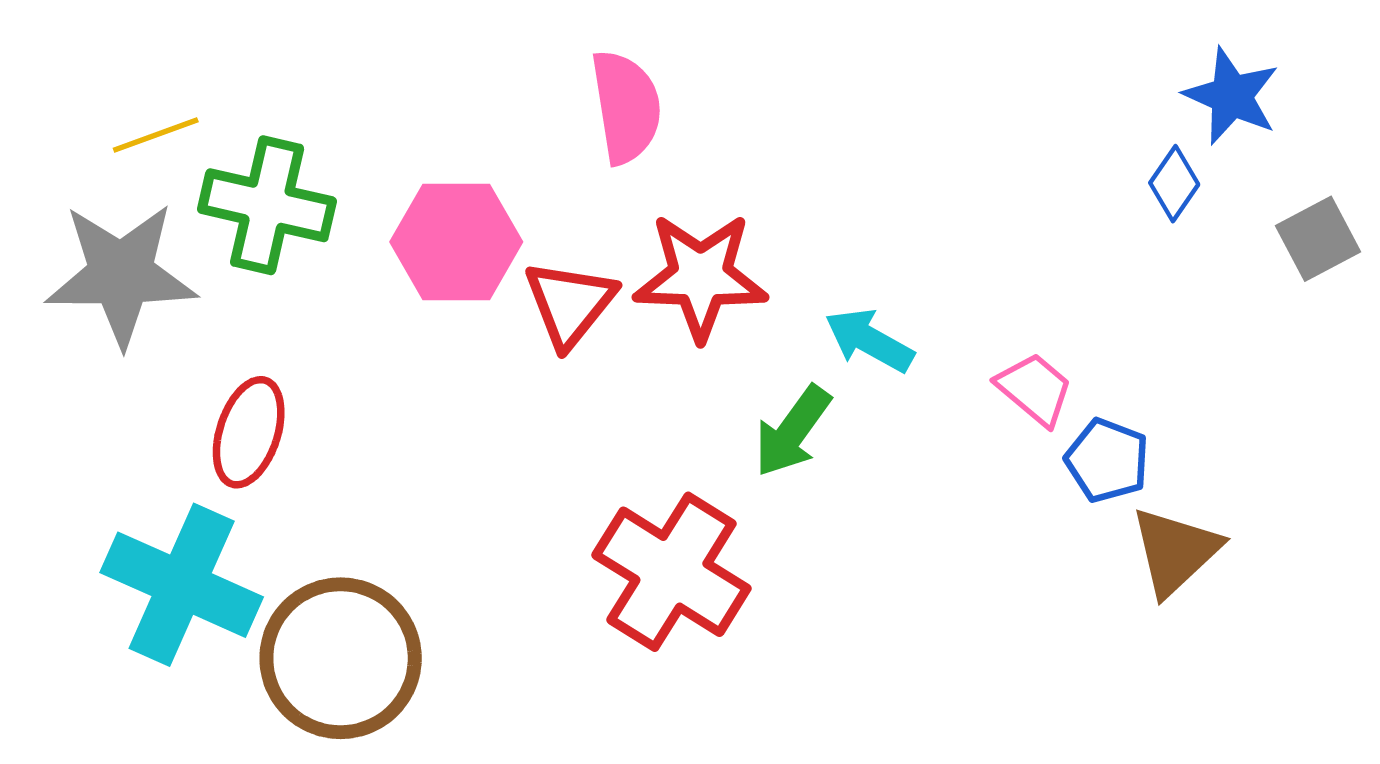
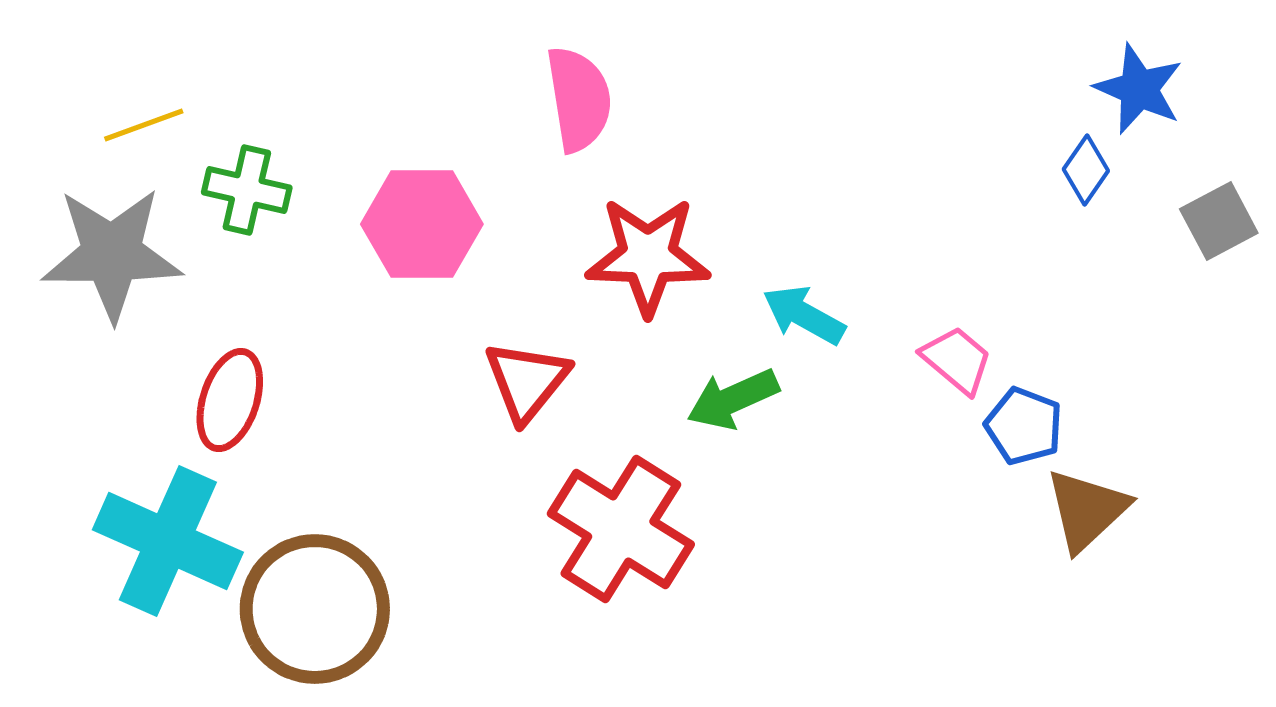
green cross: (267, 205) -> (247, 190), size x0.7
red triangle: (570, 304) -> (527, 381), moved
green arrow: (793, 431) -> (733, 399), turned 30

